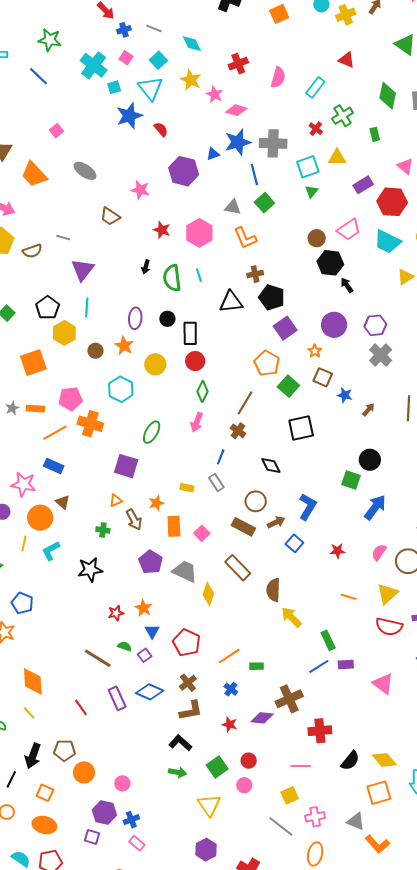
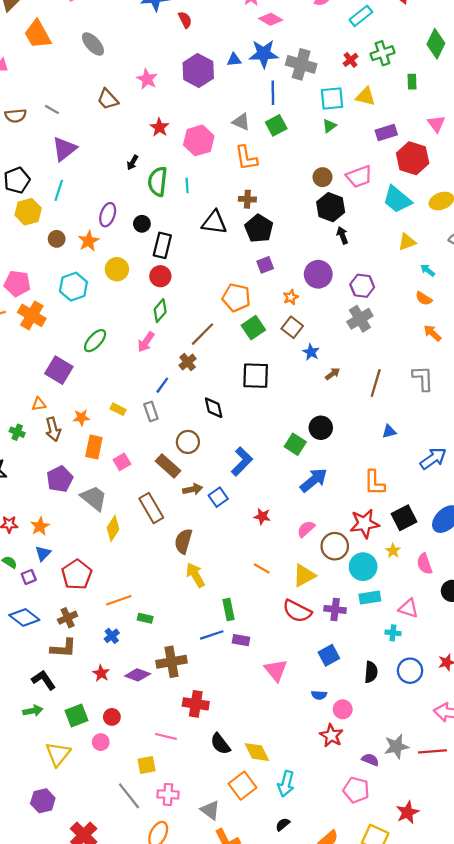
purple square: (285, 328) -> (265, 265), size x0.7
orange pentagon: (267, 363) -> (236, 298), turned -30
brown arrow: (276, 522) -> (193, 489), moved
black semicircle: (350, 761) -> (220, 744), turned 90
green arrow: (177, 772) -> (33, 711), turned -36
orange square: (379, 793) -> (242, 786), turned -35

